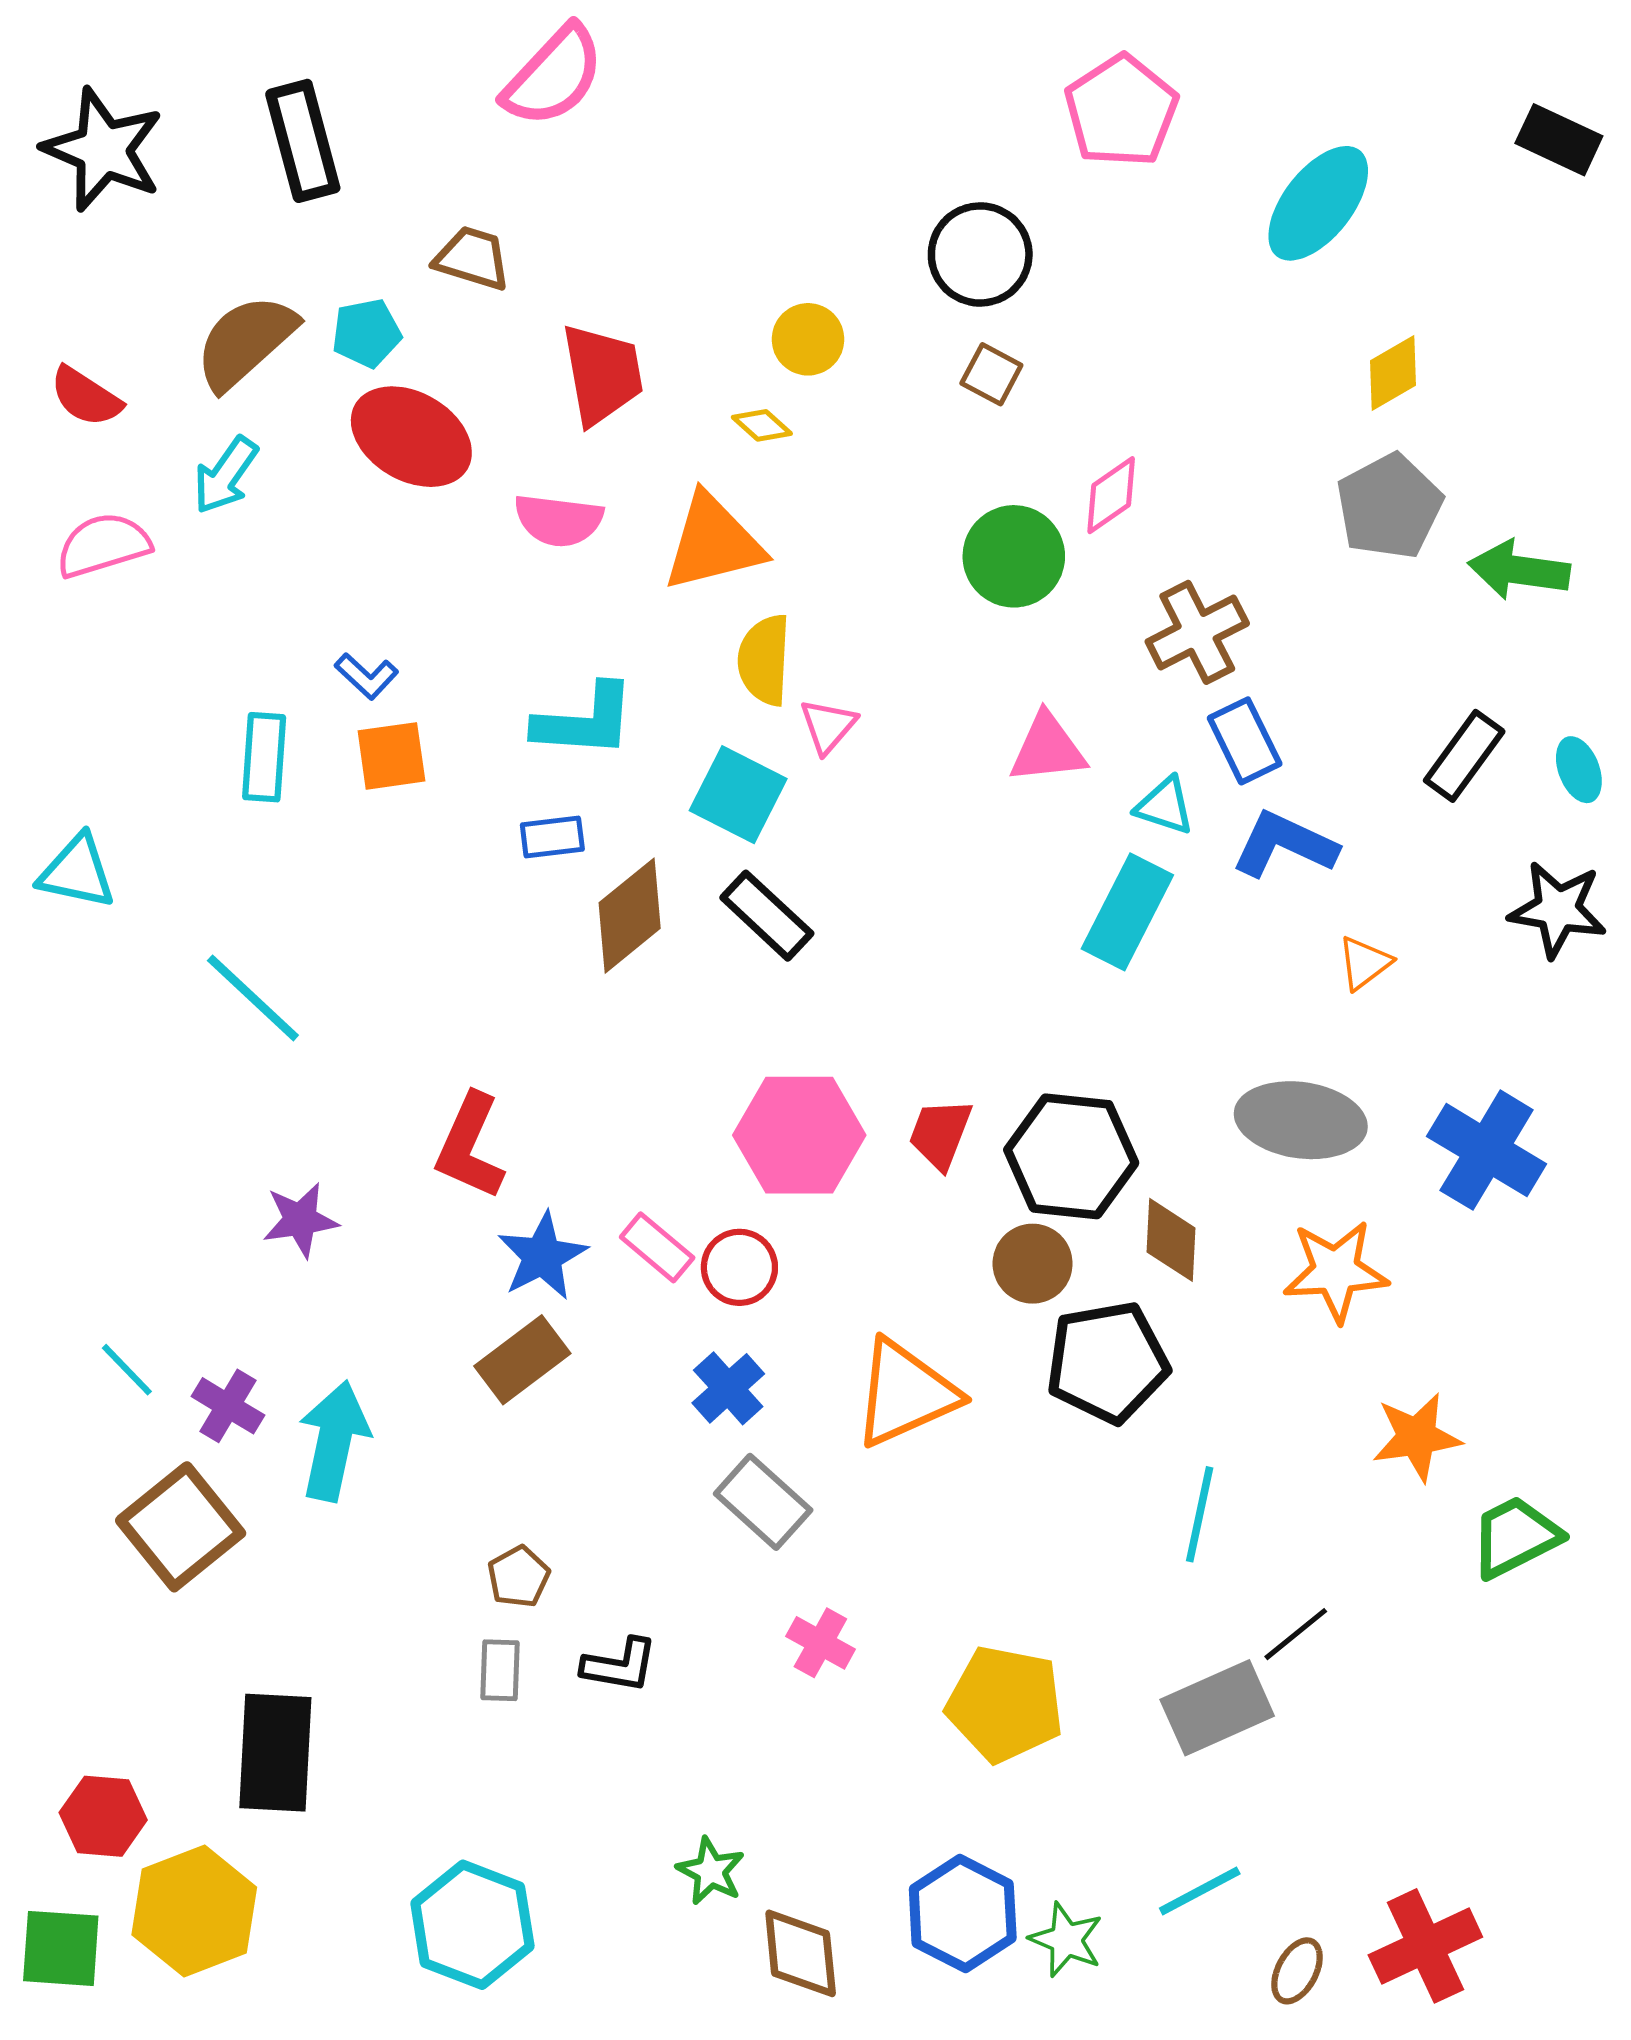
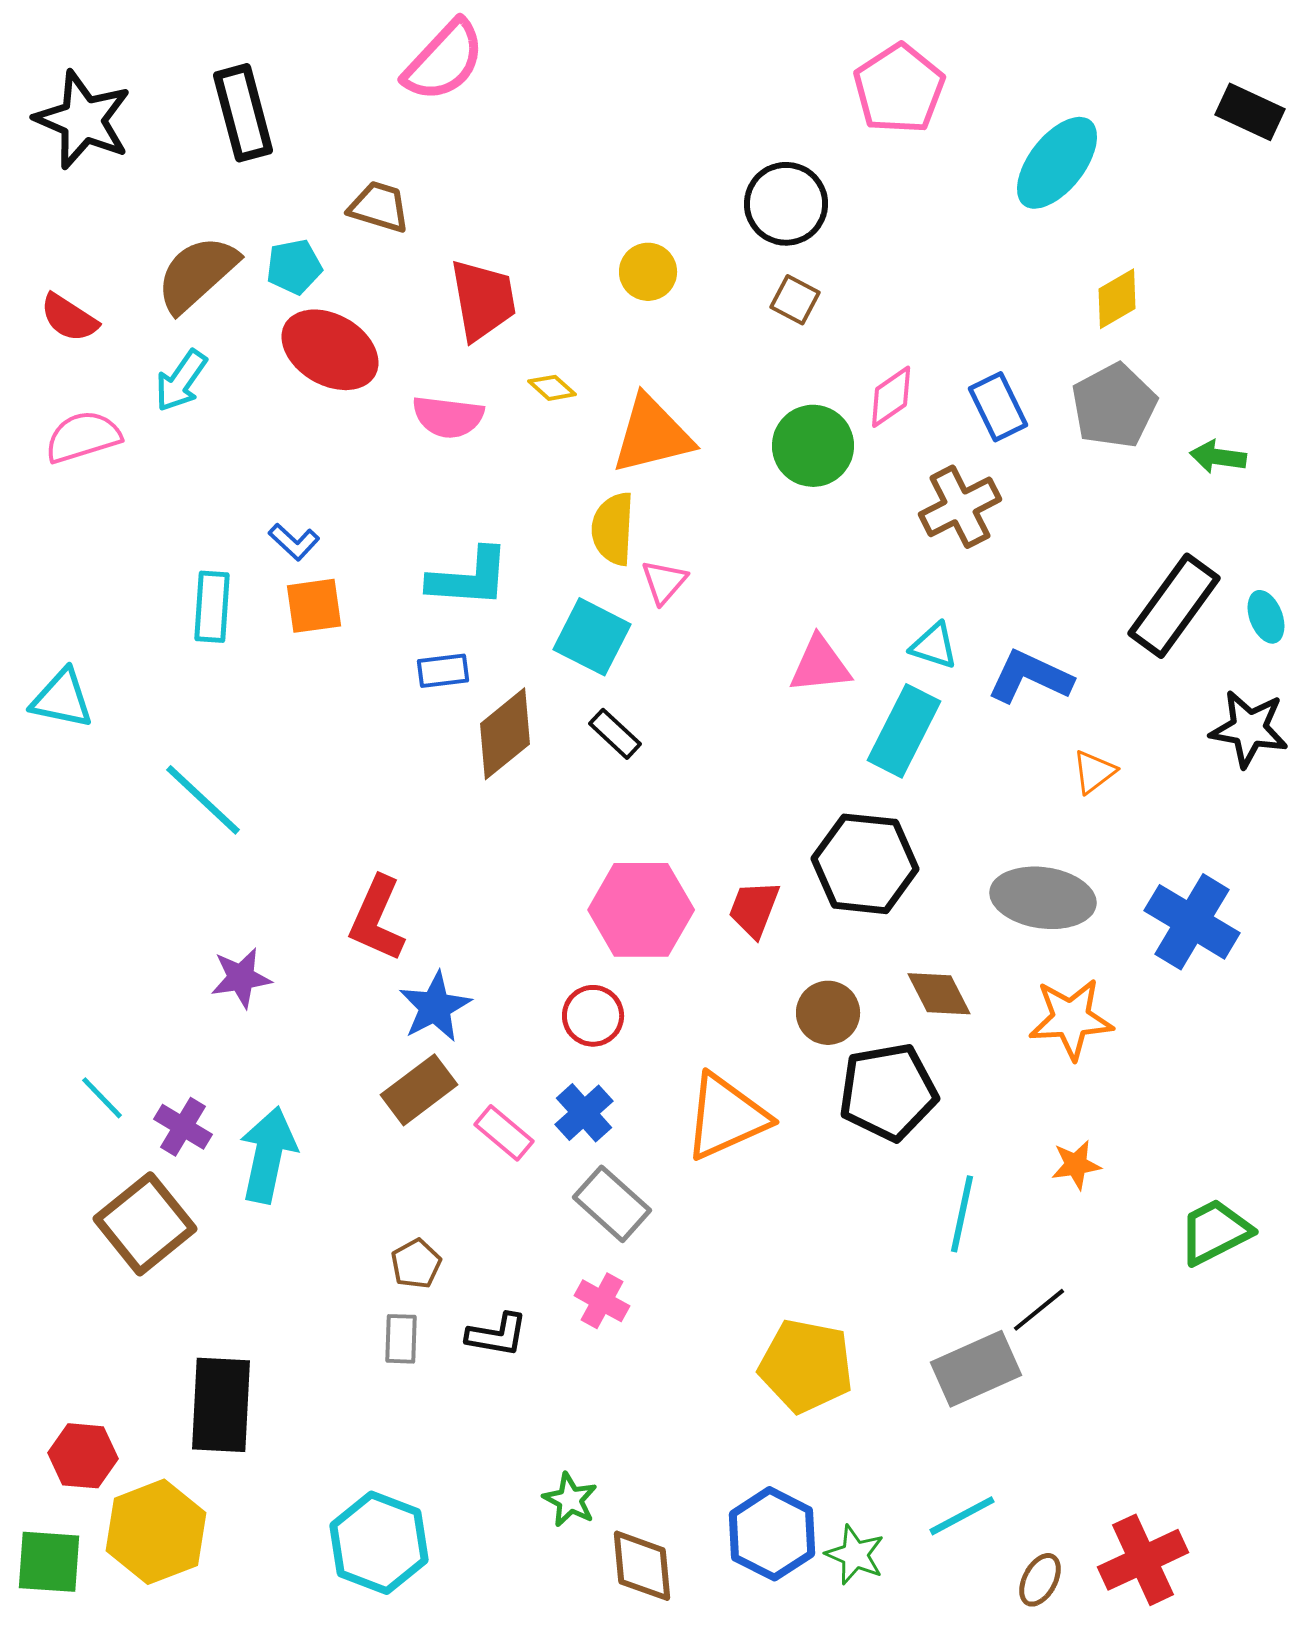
yellow diamond: (762, 425) -> (552, 388), moved
orange triangle: (713, 543) -> (652, 435), moved
green arrow: (1519, 570) -> (1218, 457), size x0.7
blue rectangle: (1245, 741) -> (998, 407), moved
pink triangle: (1048, 748) -> (820, 665), moved
black rectangle: (1464, 756) -> (1174, 606), size x1.4
black rectangle: (767, 916) -> (615, 734), size x0.7
black hexagon: (1071, 1156) -> (865, 864), moved
brown diamond: (1171, 1240) -> (939, 994), turned -30
pink rectangle: (657, 1247) -> (504, 1133), moved
orange star: (1417, 1437) -> (1076, 1165), moved, size x0.7
pink cross: (820, 1643) -> (602, 1301), moved

